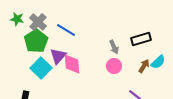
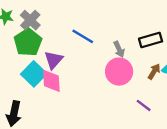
blue line: (66, 30) -> (83, 36), moved
pink diamond: (72, 64) -> (51, 81), moved
pink circle: (114, 66) -> (119, 72), size x1.5

